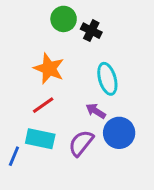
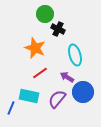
black cross: (91, 31) -> (58, 29), moved
red line: (43, 105) -> (40, 73), moved

